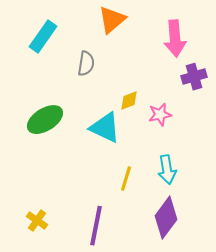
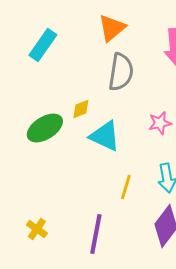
gray semicircle: (86, 64) -> (121, 72), moved, size x1.5
yellow diamond: (129, 101) -> (81, 109), moved

